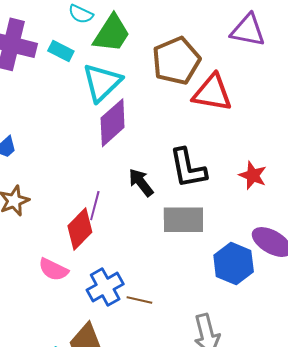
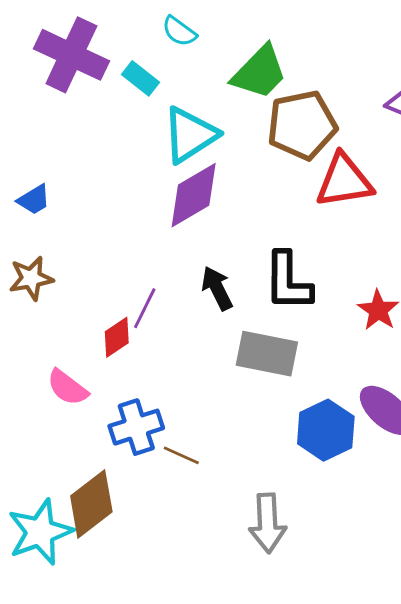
green trapezoid: (112, 33) -> (259, 72), moved
red triangle: (212, 93) -> (344, 181), turned -30
red diamond: (80, 229) -> (117, 337), size x0.7

